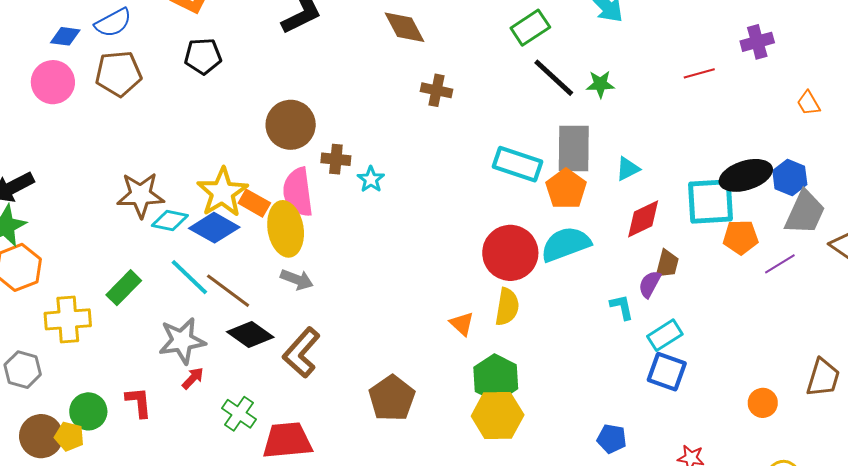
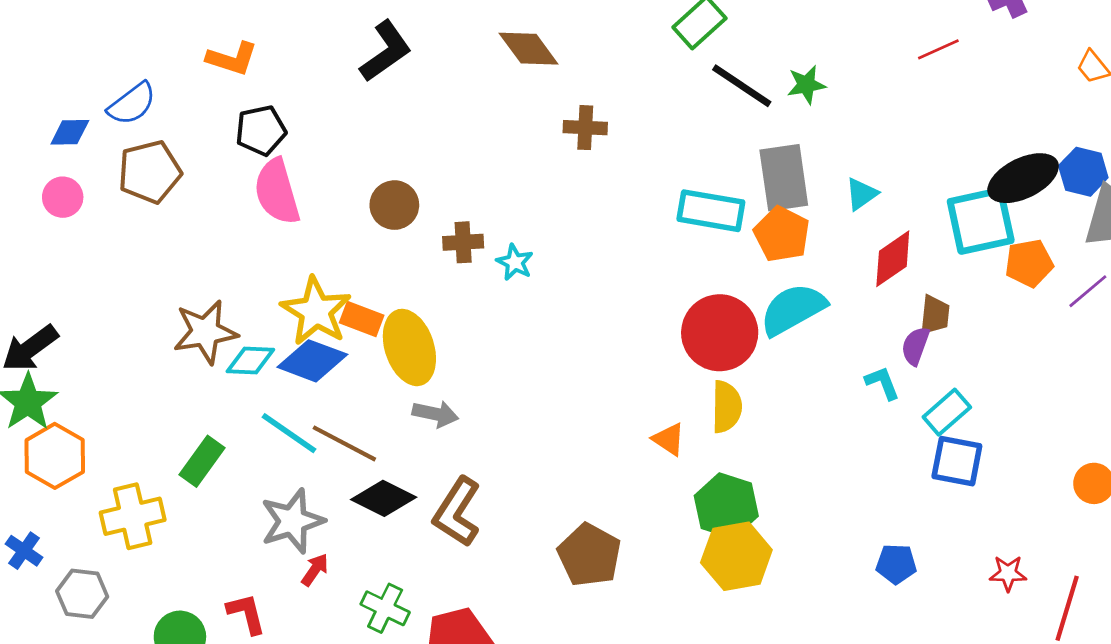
pink circle: (53, 82) -> (63, 197), size x0.7
brown circle: (291, 125) -> (394, 205), size x0.7
pink semicircle: (298, 192) -> (277, 192), moved

